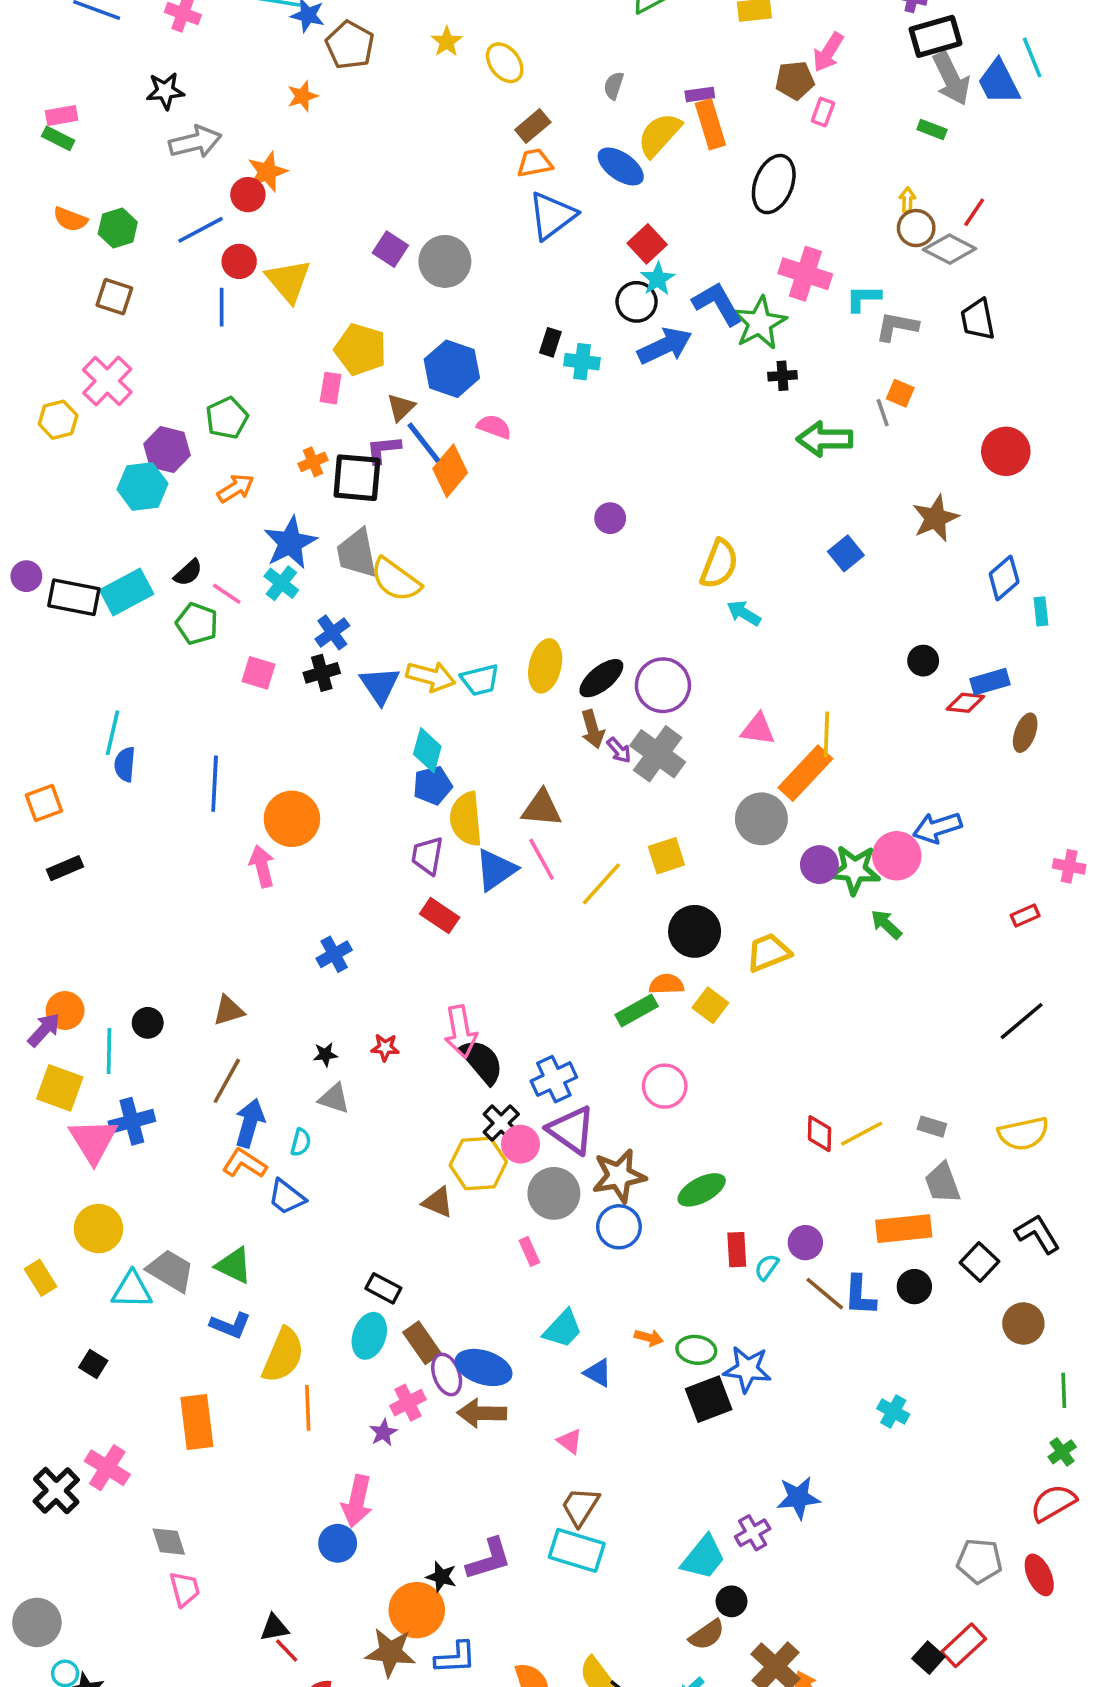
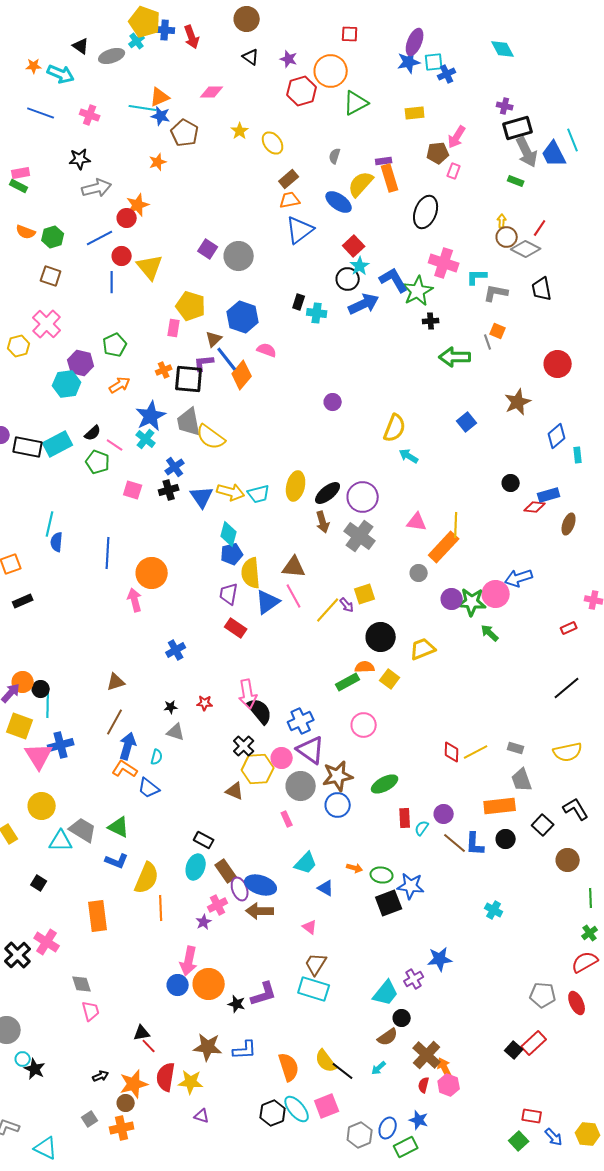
purple arrow: (619, 750) -> (347, 605), moved
gray circle: (761, 819) -> (419, 573), size x0.6
black circle: (148, 1023) -> (41, 689), moved
black cross: (501, 1123) -> (244, 746), moved
orange circle: (417, 1610) -> (209, 984), moved

